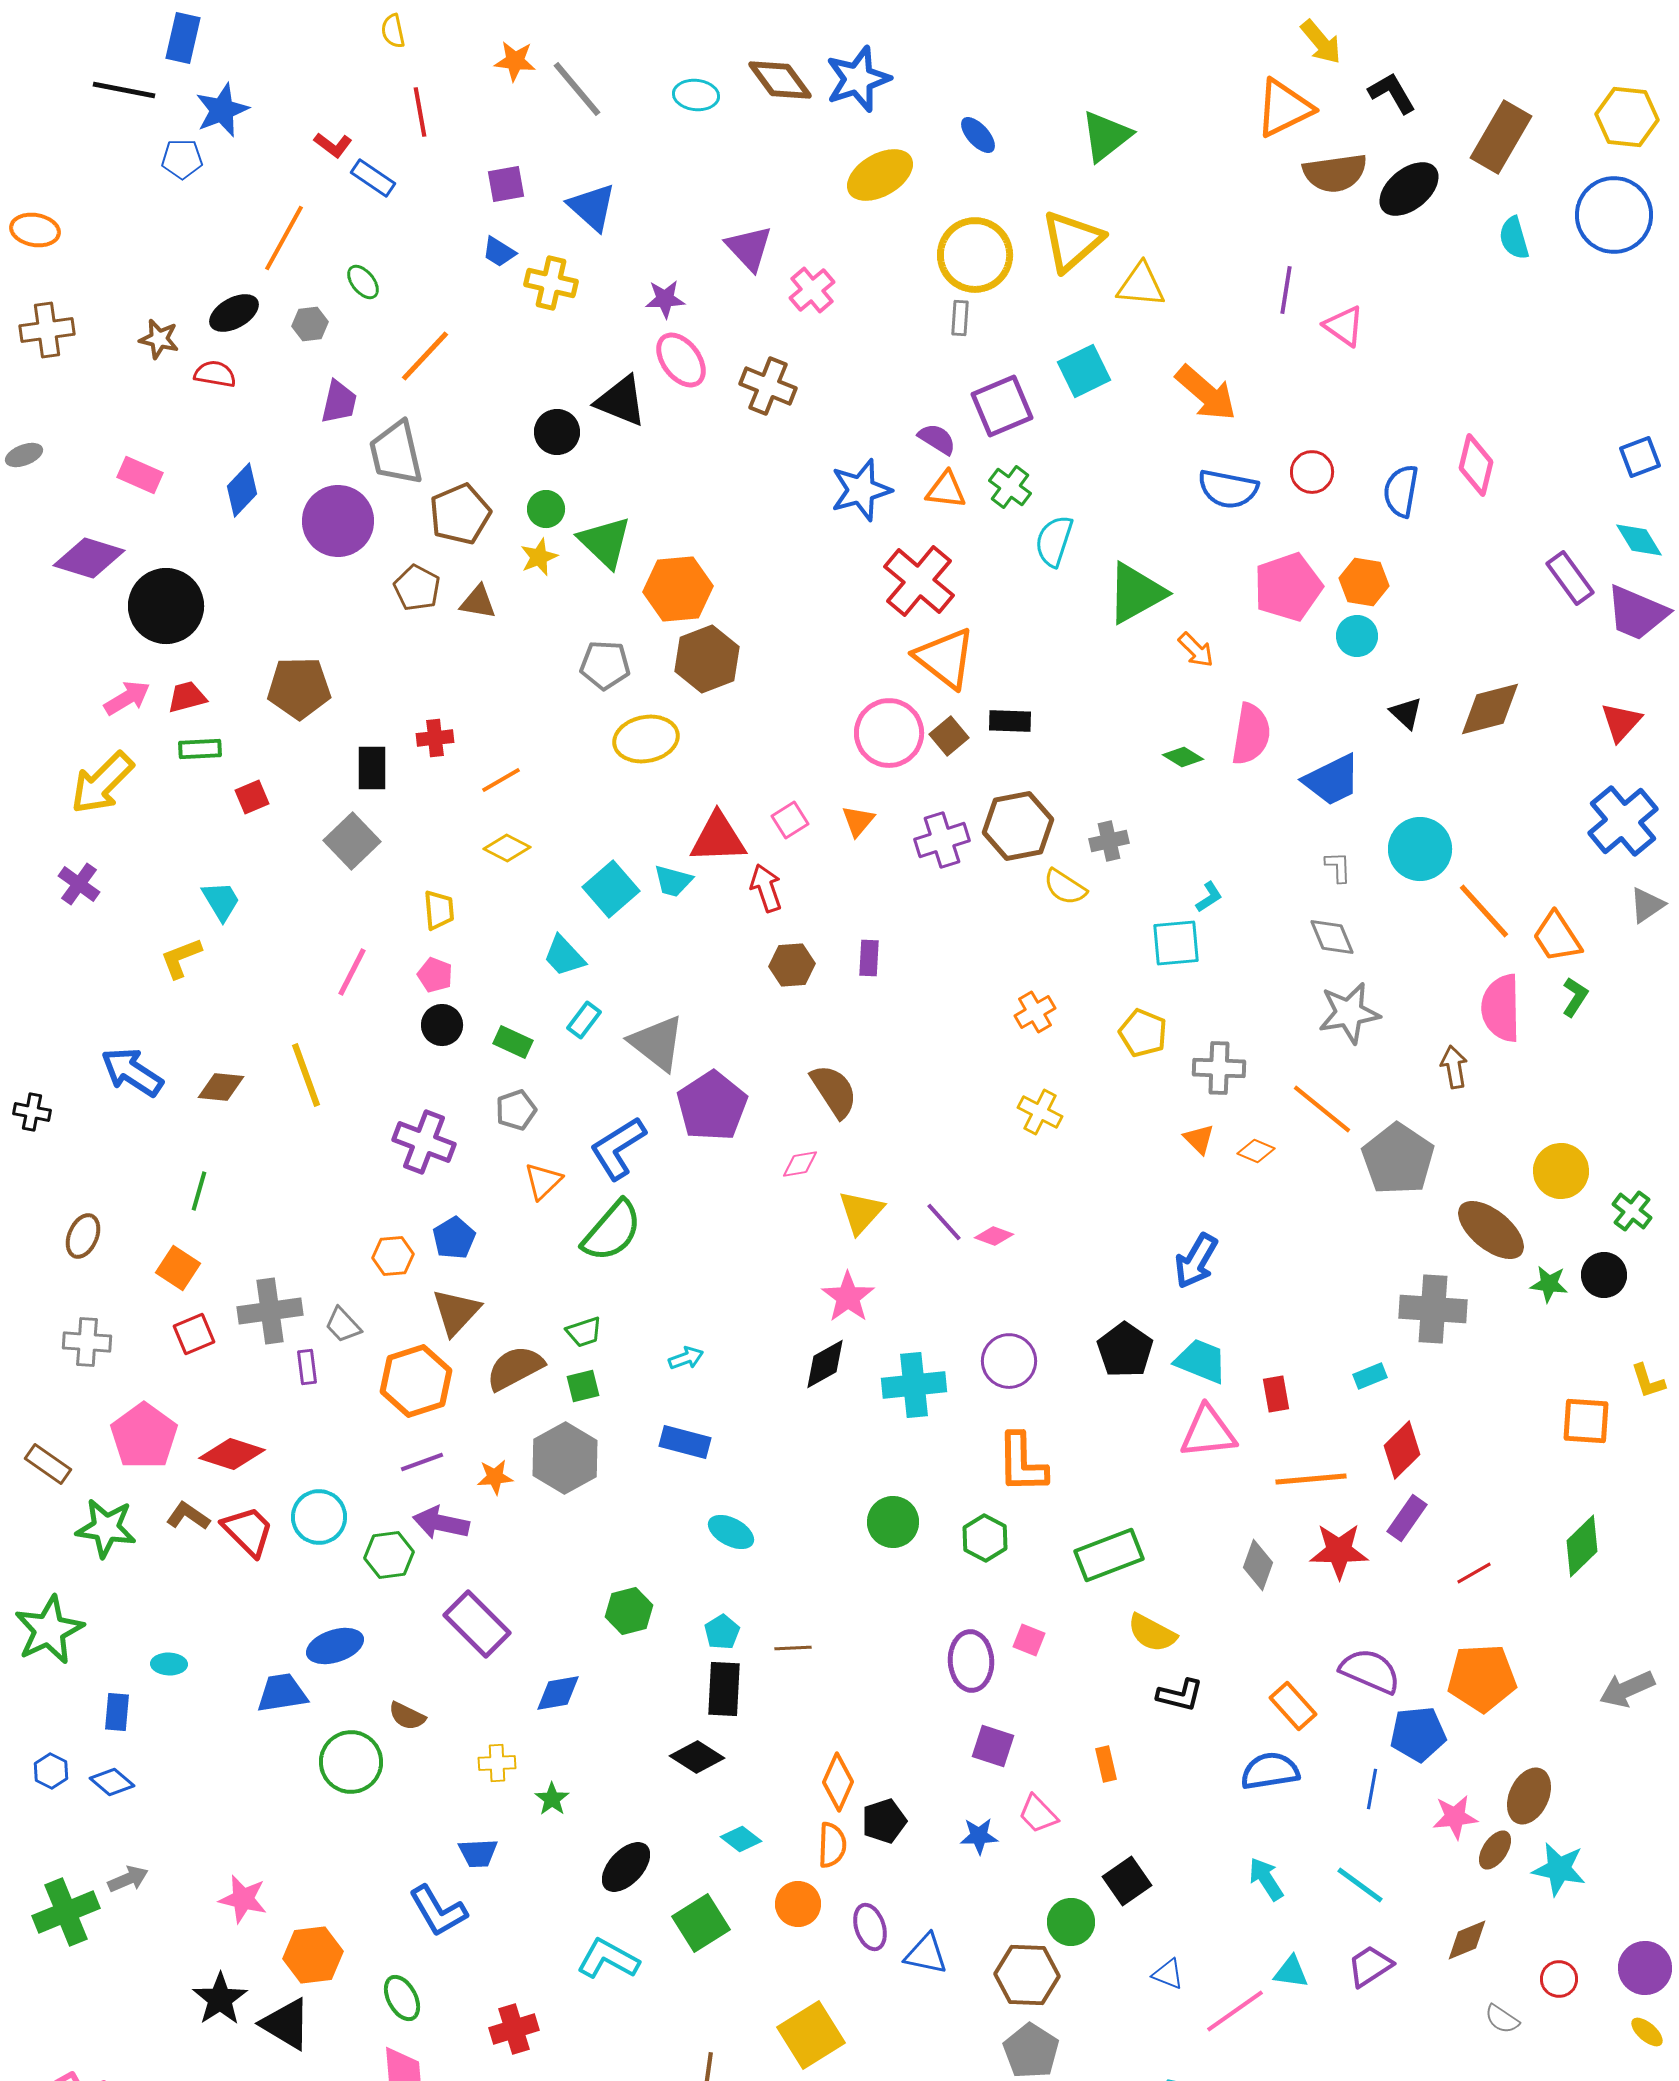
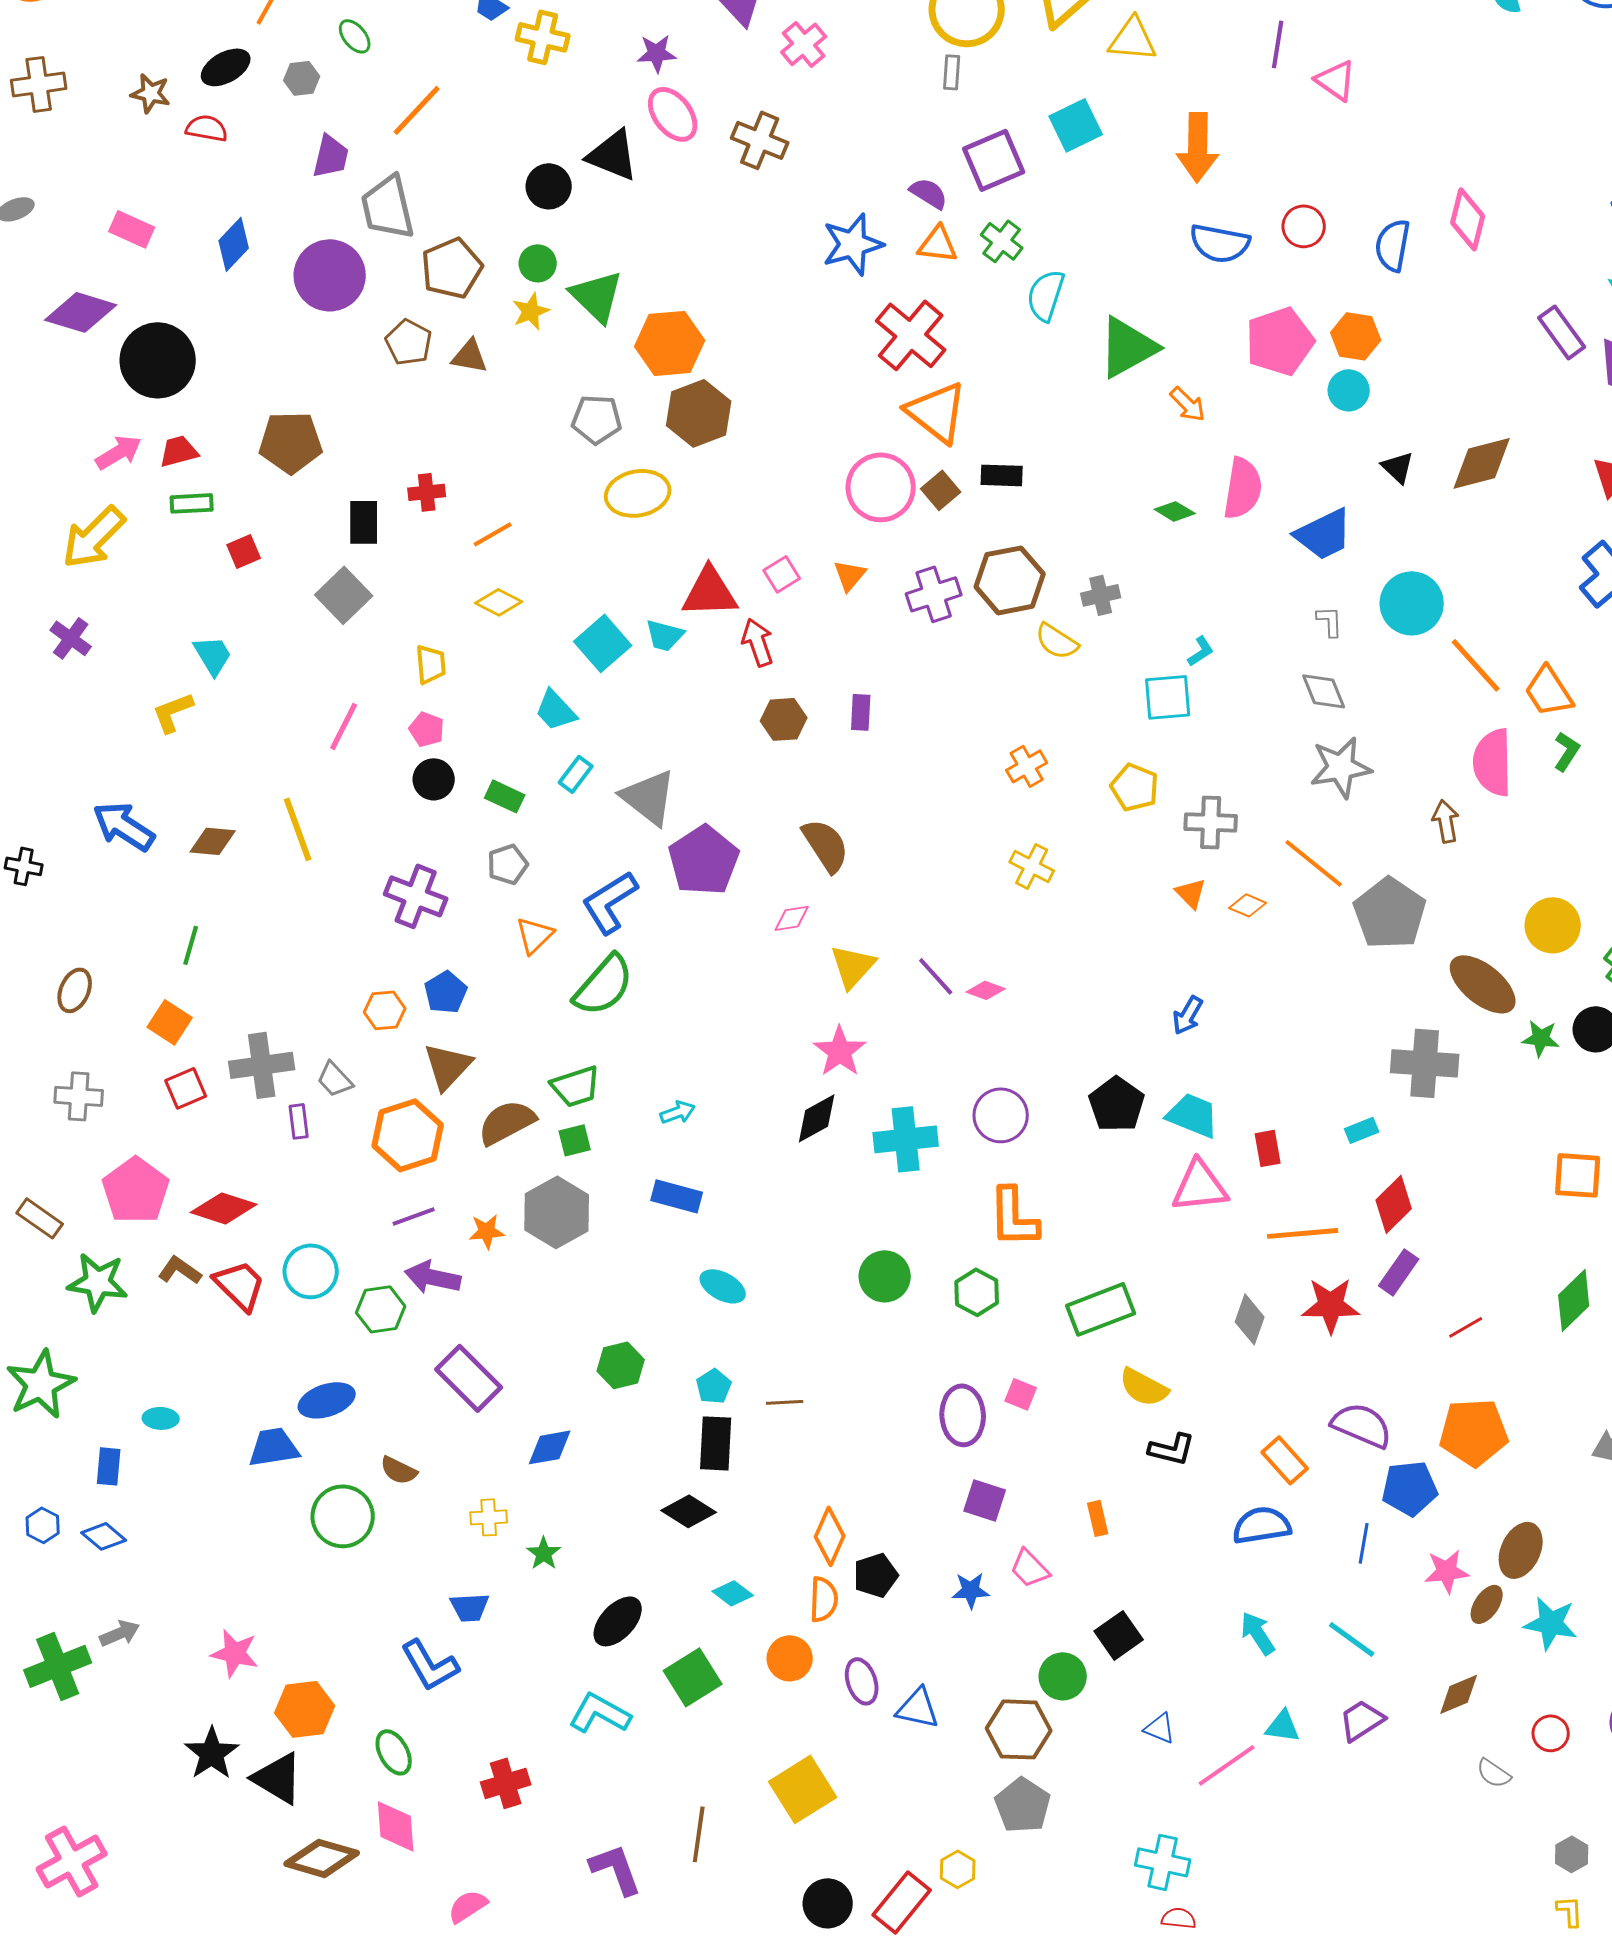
orange arrow: (1206, 393) -> (1198, 147), turned 50
blue arrow: (1196, 1261) -> (1188, 1015), size x0.7
green trapezoid: (584, 1332) -> (576, 1086), size x1.4

